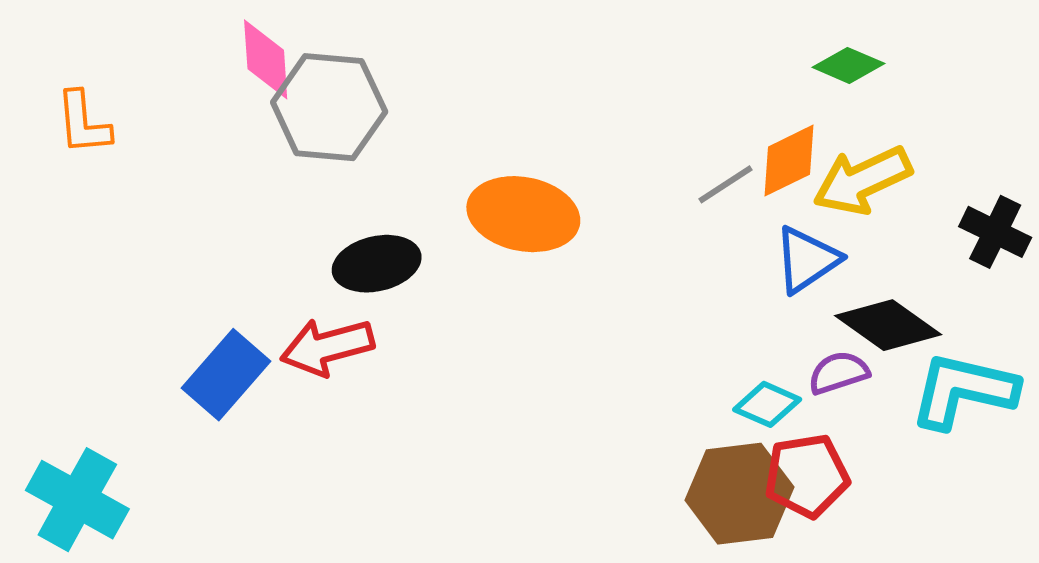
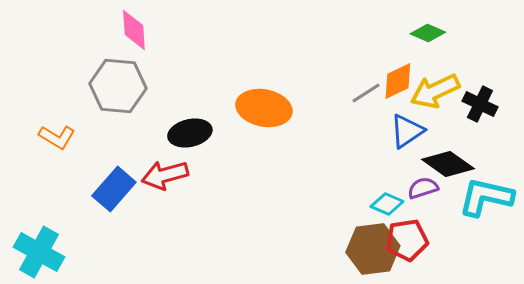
gray hexagon: (329, 107) -> (118, 86), moved
orange L-shape: (83, 123) -> (57, 137), moved, turned -54
black cross: (995, 232) -> (480, 104), moved

